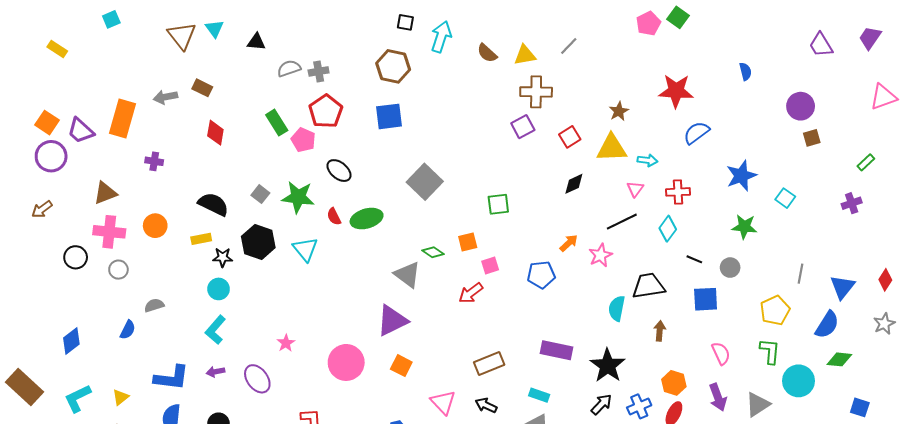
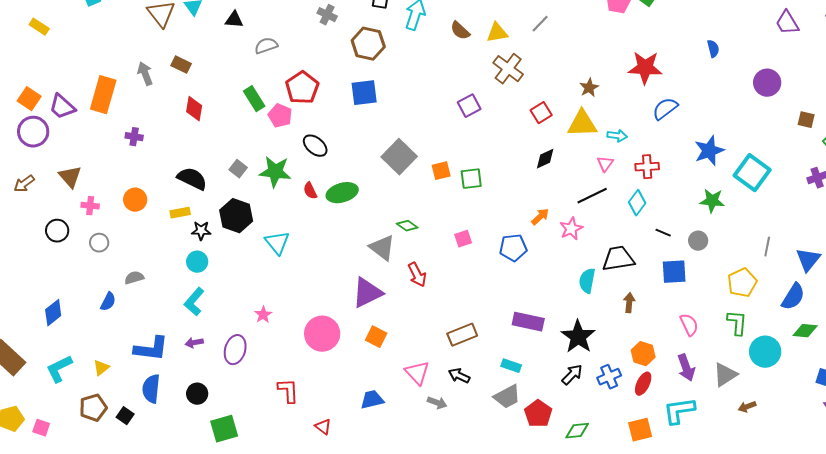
gray cross: (319, 71) -> (327, 15), moved, turned 36
brown cross: (536, 92) -> (508, 69), turned 36
gray arrow: (165, 97) -> (145, 74), turned 80
purple square: (523, 127) -> (469, 106), moved
brown square: (812, 138) -> (806, 120), moved, turned 30
brown triangle: (105, 193) -> (70, 177), moved, turned -50
cyan square: (785, 198) -> (752, 173), size x1.8
pink cross: (109, 232) -> (90, 206), size x0.6
orange square: (468, 242) -> (441, 171), moved
cyan triangle: (305, 249) -> (277, 243), moved
red arrow: (471, 293) -> (417, 275), moved, turned -80
purple ellipse: (257, 379) -> (235, 350), turned 52

